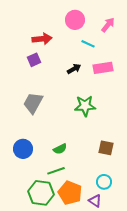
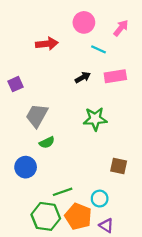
purple square: (34, 60) -> (15, 84), moved
green semicircle: (60, 149) -> (47, 142), moved
cyan circle: (104, 182) -> (100, 199), moved

